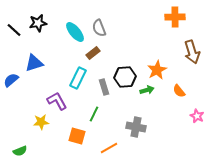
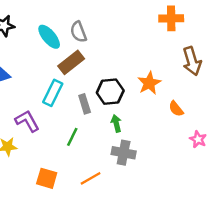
brown rectangle: (93, 53) -> (71, 62), size x1.5
green arrow: (147, 90) -> (116, 123), moved, turned -88
orange square: (77, 136) -> (47, 178), moved

